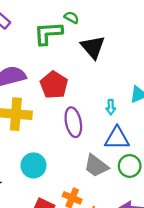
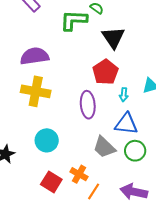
red pentagon: (54, 85) -> (105, 72), moved

